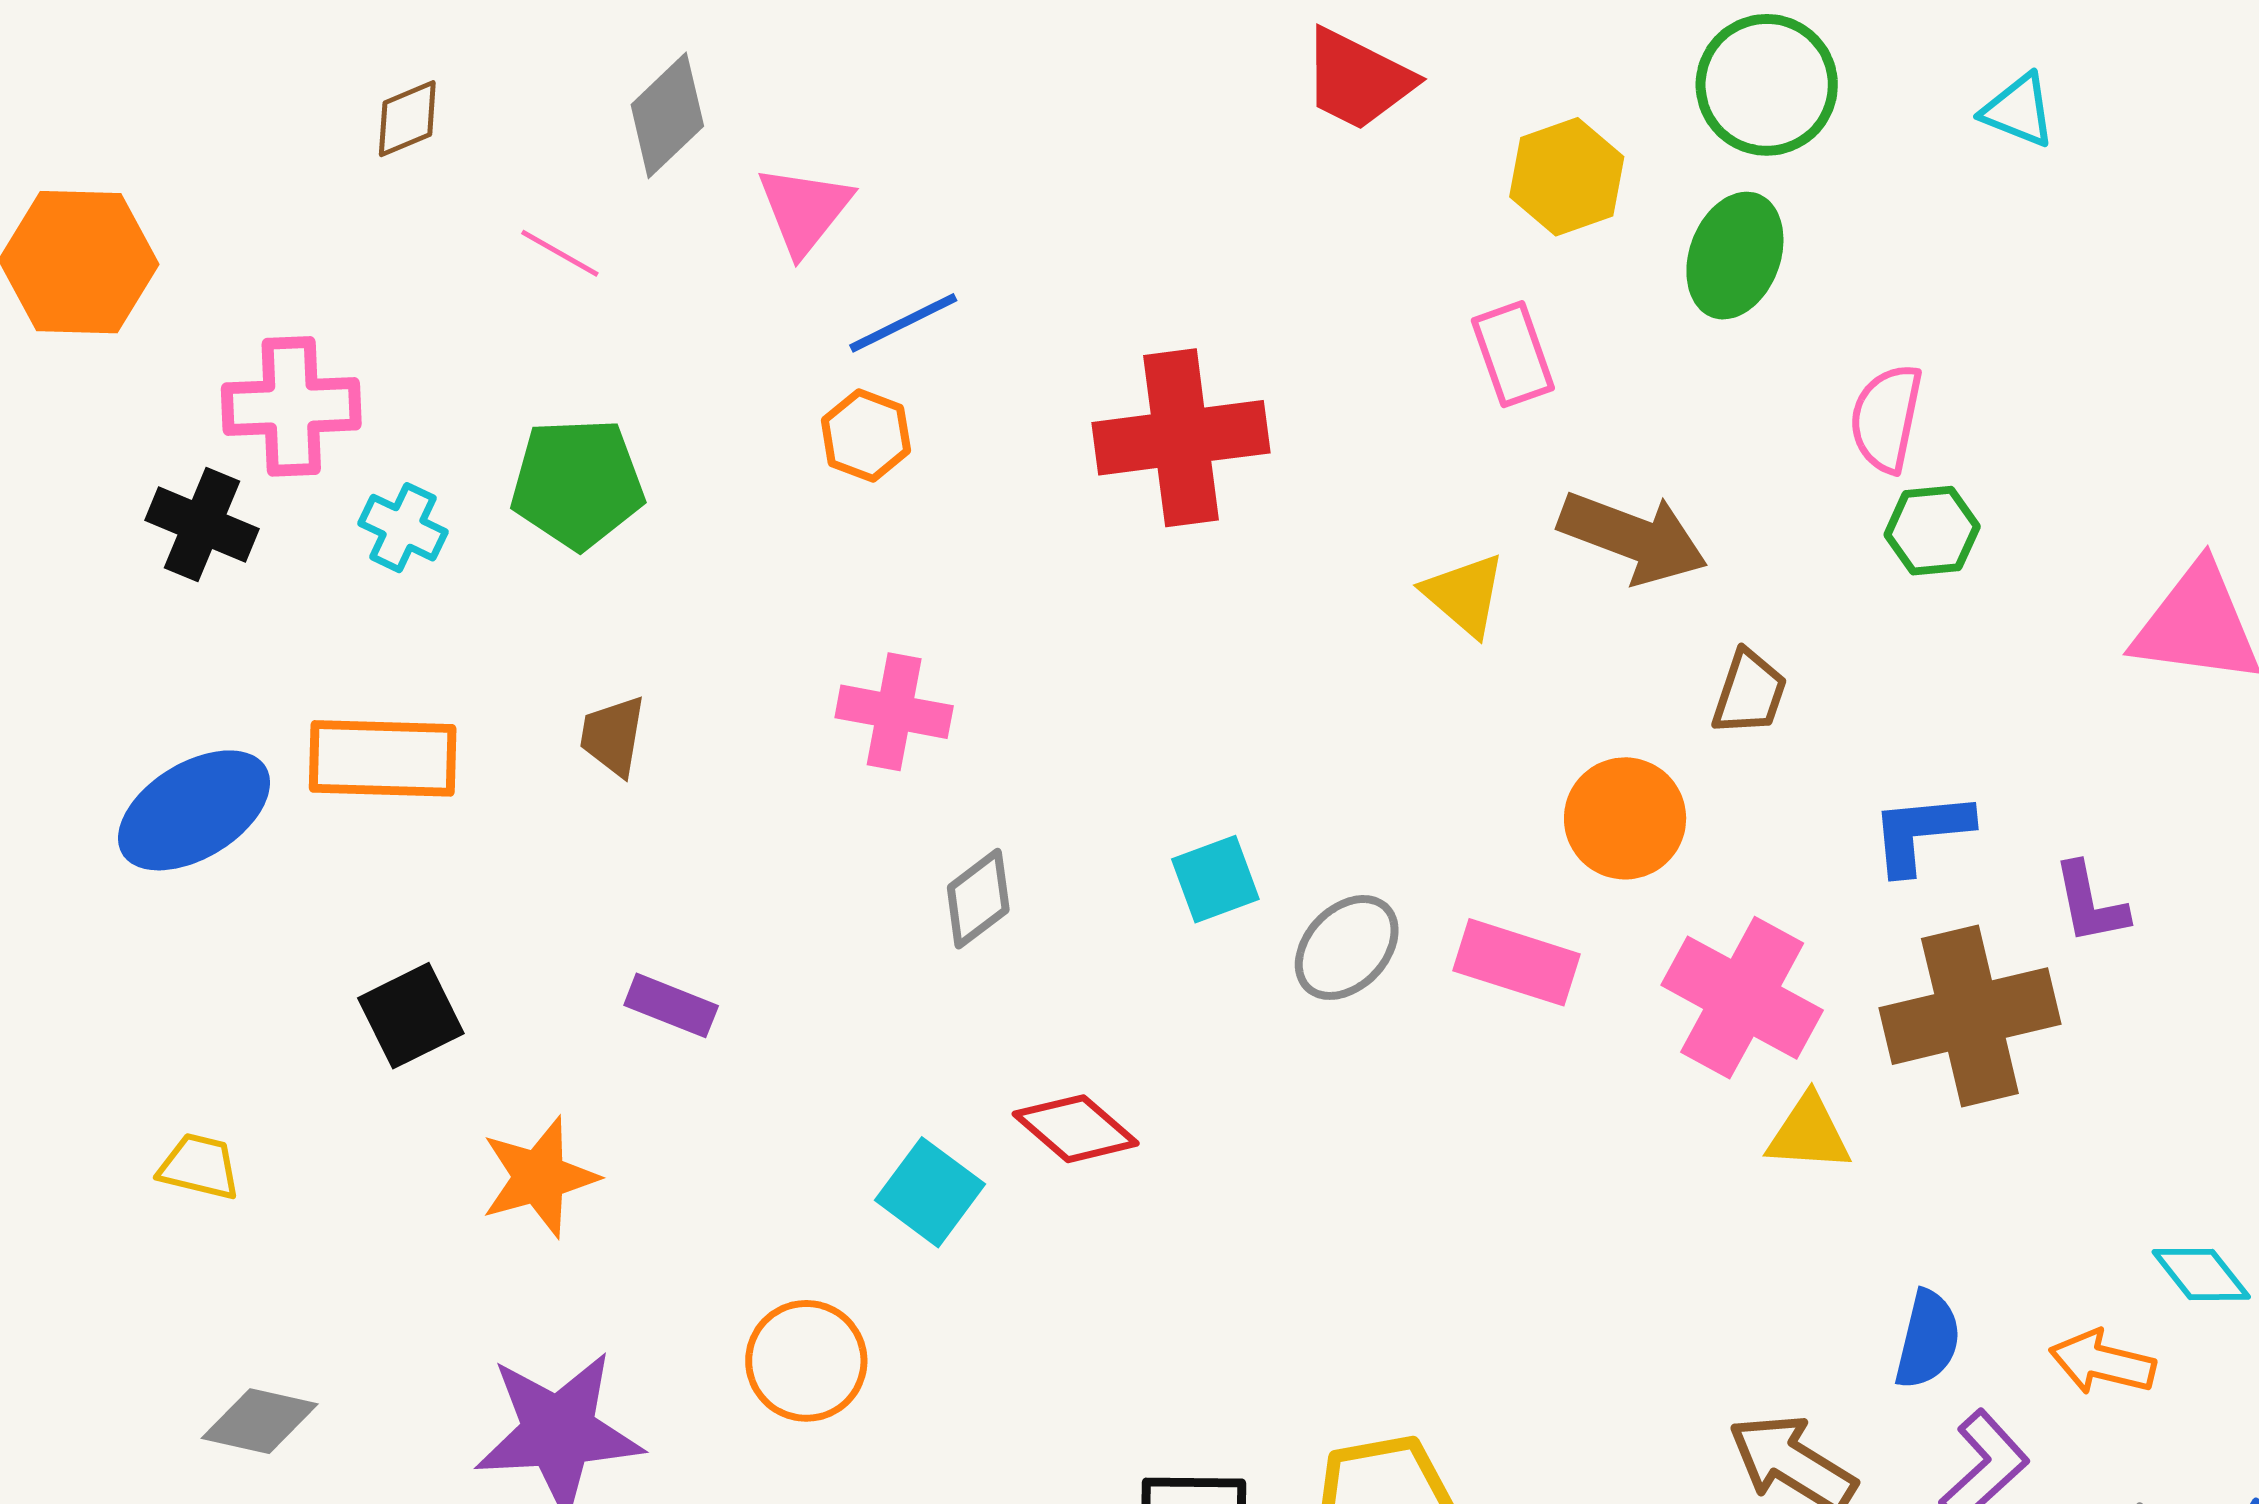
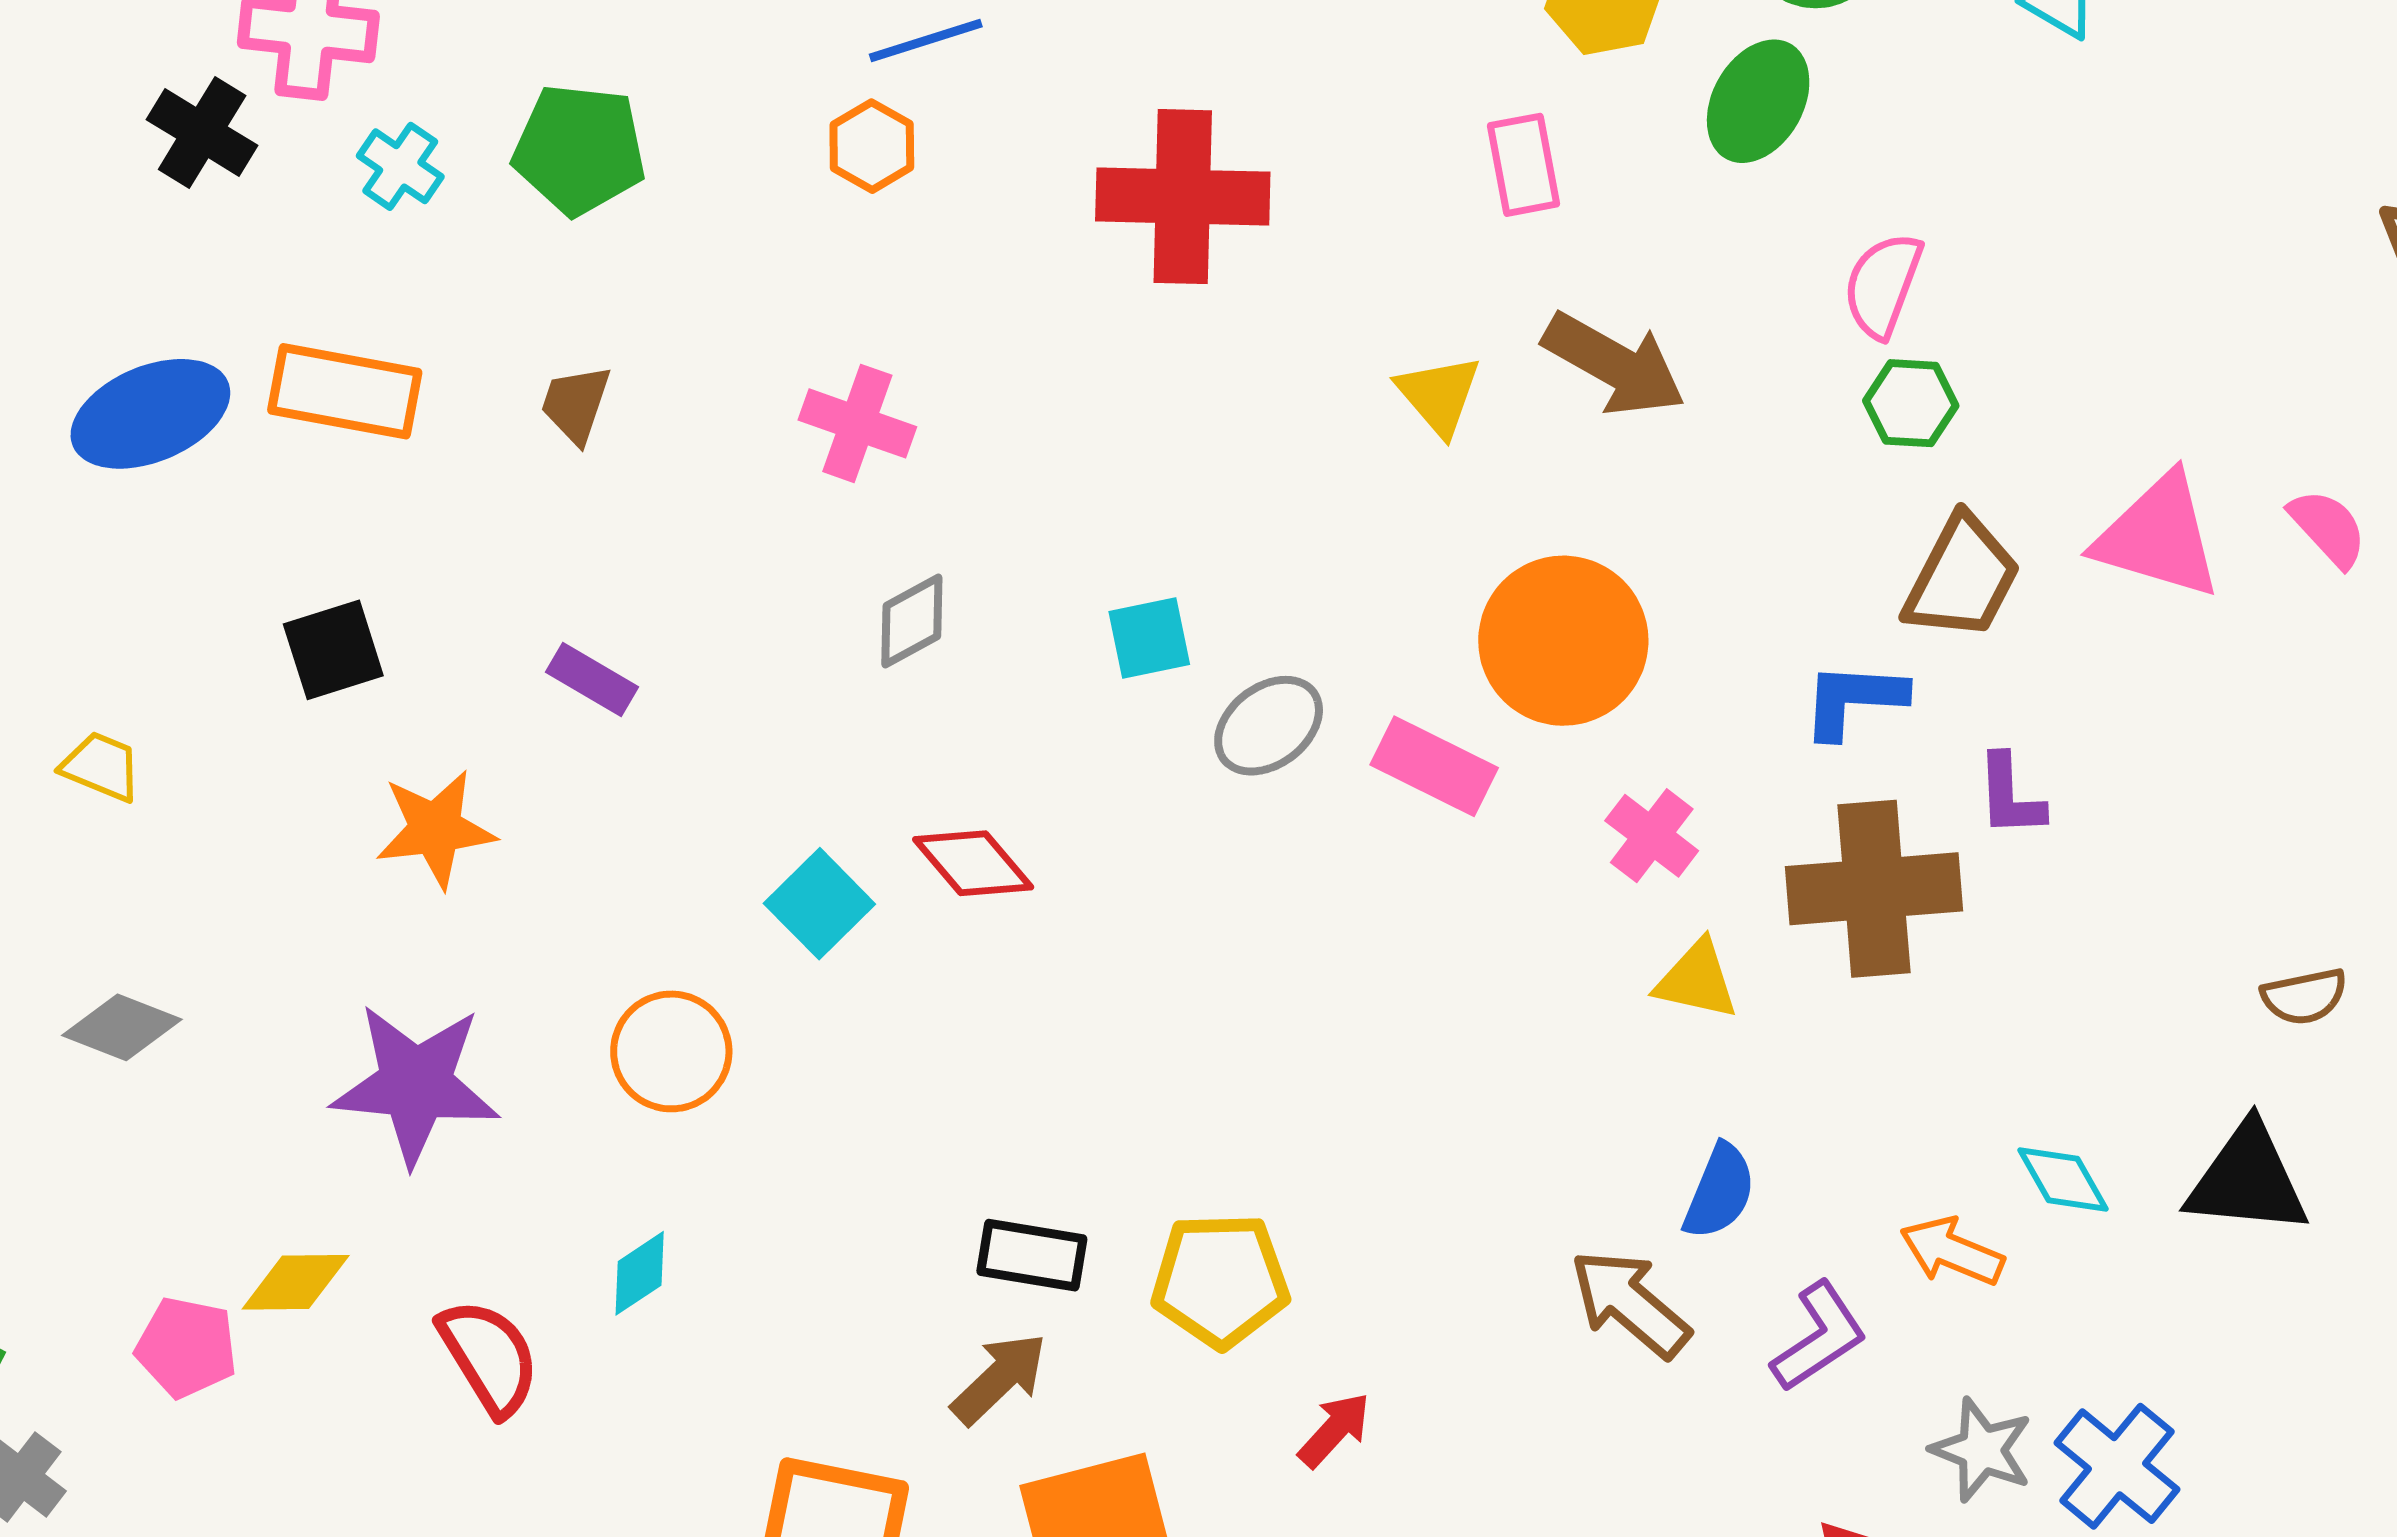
brown trapezoid: (1749, 693) -> (1962, 578), moved, size x1.5
orange circle: (1625, 818) -> (1563, 641), size x1.4
pink cross: (1742, 998) -> (1652, 836), size x0.6
blue semicircle: (1928, 1340) -> (1719, 1192), moved

